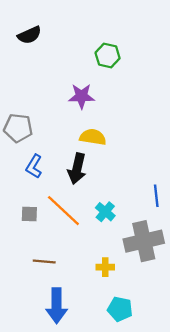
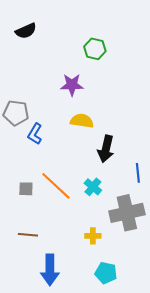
blue L-shape: (34, 166) -> (35, 134), moved
black arrow: (77, 169) -> (106, 149), moved
brown line: (44, 261) -> (28, 235), moved

